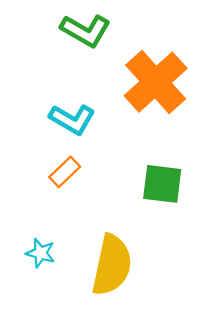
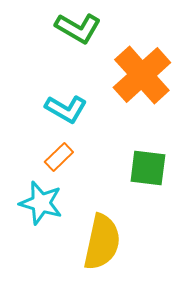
cyan star: (41, 253) -> (41, 203), moved, size x1.6

